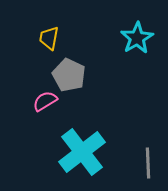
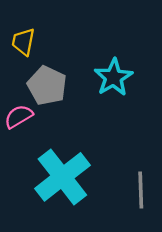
cyan star: (137, 38) -> (113, 77), moved

